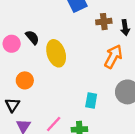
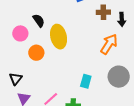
pink circle: (12, 44) -> (20, 33), moved
orange circle: (25, 80) -> (36, 53), moved

